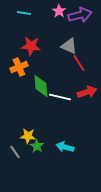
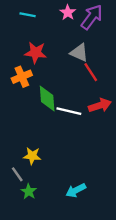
purple arrow: (80, 15) -> (92, 17), turned -40
green star: (37, 146) -> (29, 191), moved
cyan arrow: (65, 147) -> (76, 190), moved, turned -42

